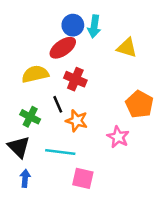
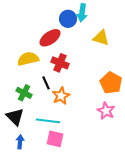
blue circle: (73, 25) -> (68, 19), moved
cyan arrow: (94, 26) -> (82, 13), moved
orange star: (77, 121) -> (61, 96), turned 30
pink star: (118, 137) -> (106, 111), moved
pink square: (83, 178) -> (55, 139), moved

